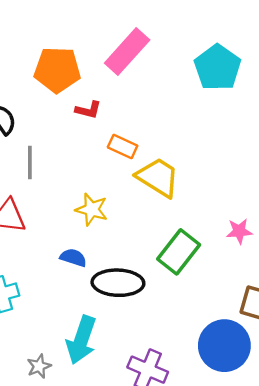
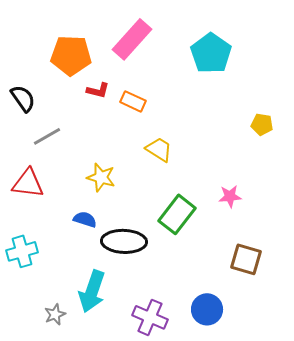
orange rectangle: (123, 146) -> (133, 101), moved
gray line: (30, 163) -> (47, 136), turned 60
yellow trapezoid: (158, 177) -> (159, 149), size x0.7
blue circle: (224, 346) -> (207, 309), moved, size x0.7

